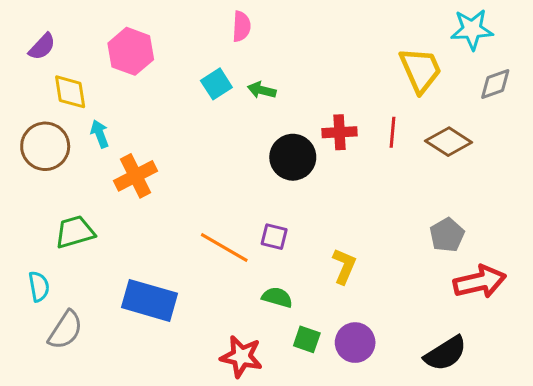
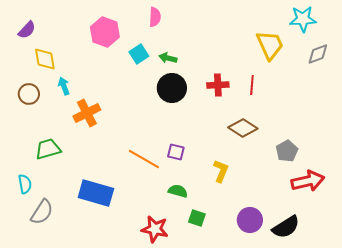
pink hexagon: (131, 51) -> (105, 32), moved
brown diamond: (449, 142) -> (243, 128), moved
brown circle: (45, 146) -> (29, 94), size x0.7
black circle: (293, 157) -> (172, 88), moved
purple circle: (355, 343) -> (250, 220), moved

